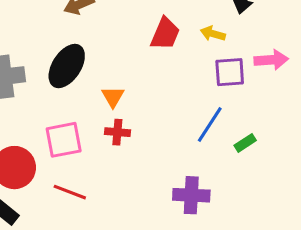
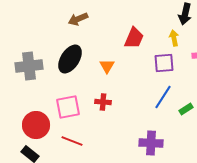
yellow arrow: (213, 34) -> (174, 38), moved, turned 63
purple square: (230, 72) -> (164, 63), moved
orange triangle: (113, 97) -> (107, 66), moved

